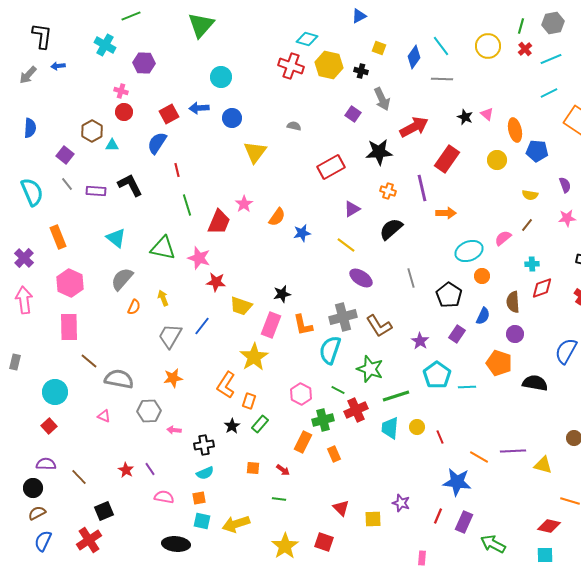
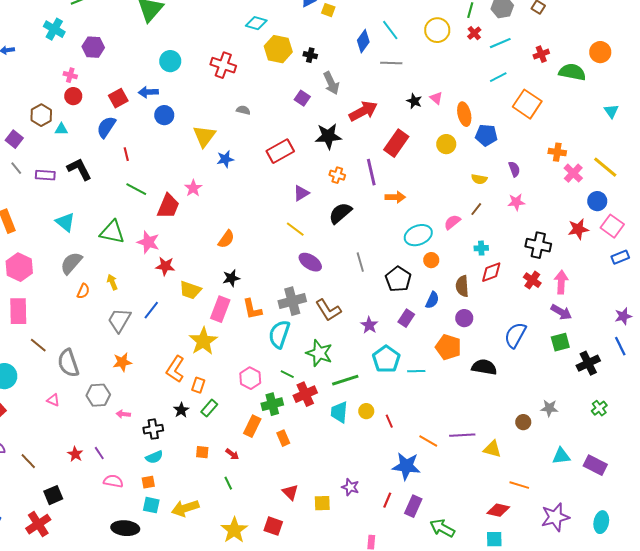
yellow square: (379, 48) -> (328, 10), moved
red cross: (291, 66) -> (223, 65), moved
blue circle: (232, 118) -> (164, 115), moved
green line: (187, 205) -> (136, 189), turned -45
orange semicircle: (277, 217) -> (226, 239), moved
blue star: (302, 233) -> (225, 159), moved
gray semicircle: (119, 379) -> (68, 363), turned -120
green line: (279, 499) -> (228, 483), turned 56

